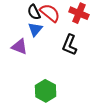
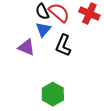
black L-shape: (70, 45) -> (63, 45), moved

